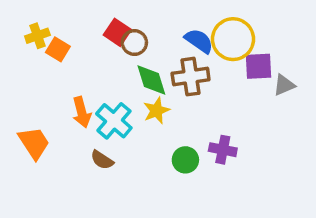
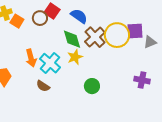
yellow circle: (233, 39) -> (117, 35), moved
blue semicircle: (199, 41) -> (79, 16), moved
brown circle: (134, 43) -> (40, 18), moved
brown cross: (191, 77) -> (95, 37), turned -35
purple cross: (223, 150) -> (142, 80), moved

